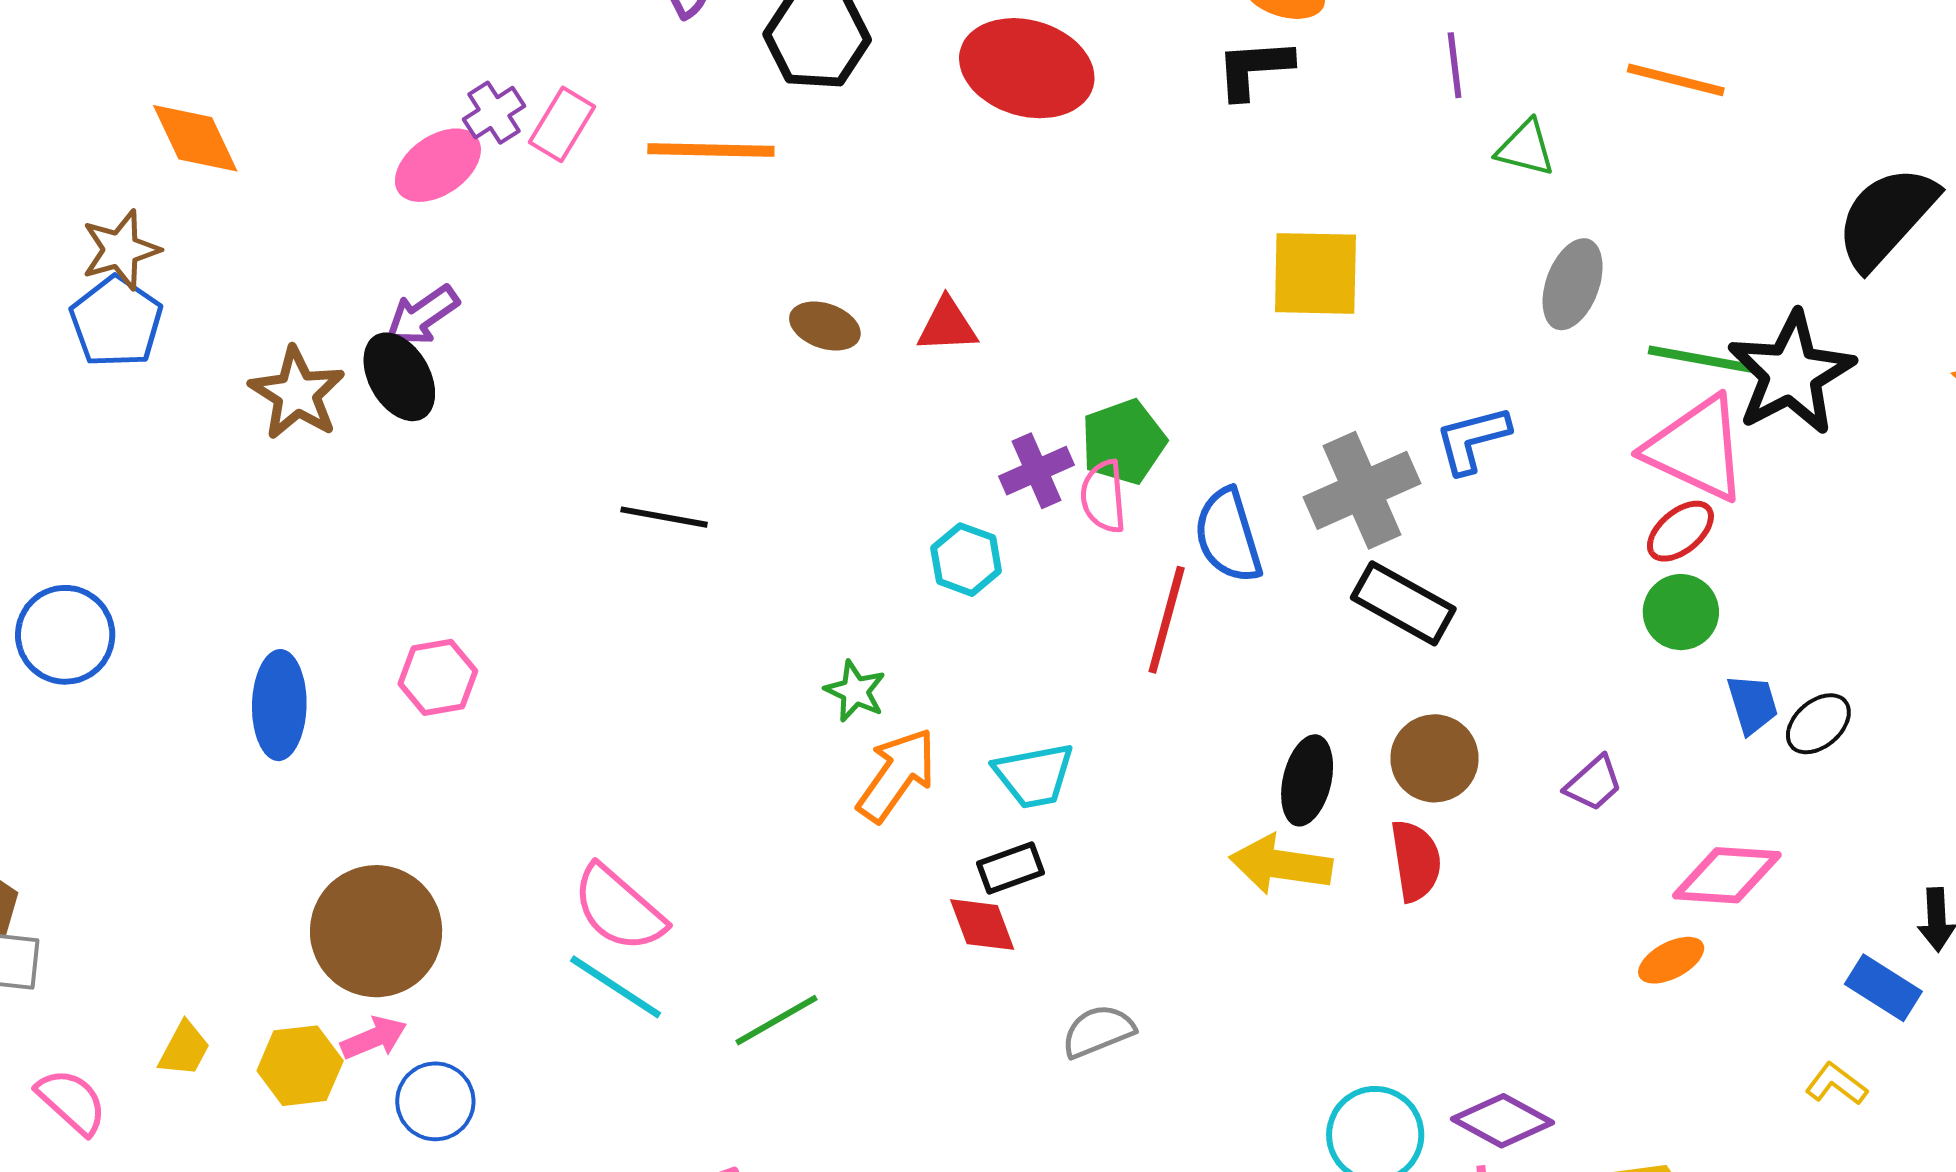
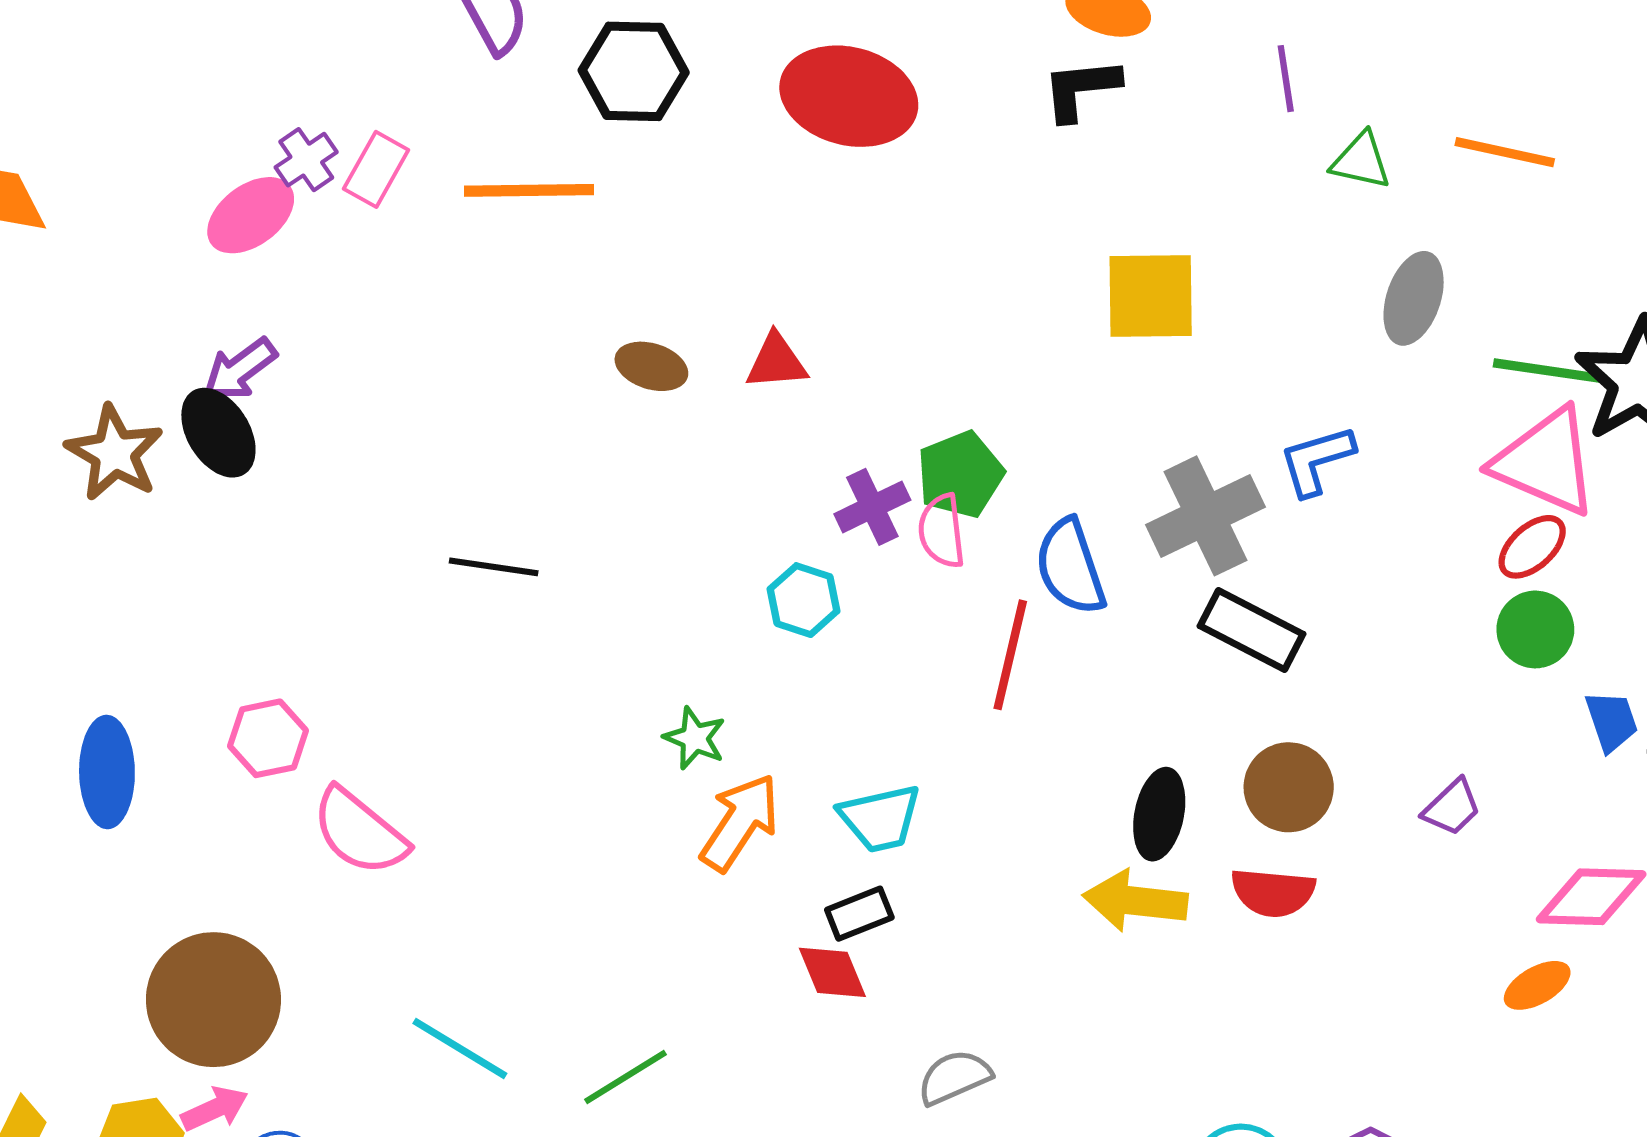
orange line: (1676, 80) -> (1505, 152), moved
red semicircle: (1416, 861) -> (1273, 892), turned 106
pink semicircle: (619, 909) -> (359, 832), moved

